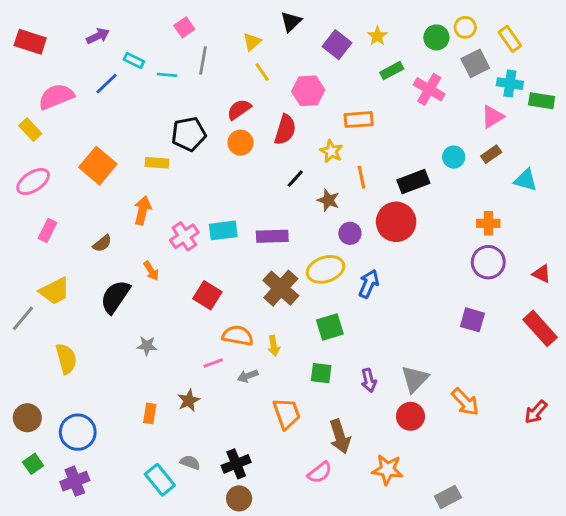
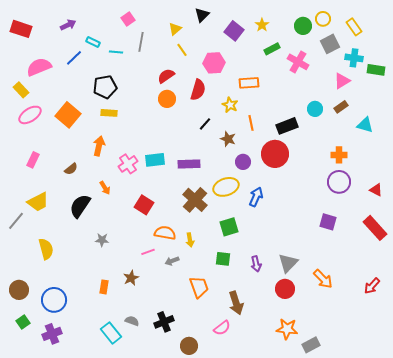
black pentagon: (189, 134) -> (105, 87), moved
pink ellipse: (33, 182) -> (30, 115), moved
orange star: (387, 470) -> (287, 329), moved
brown circle: (239, 498) -> (189, 346), moved

